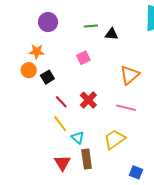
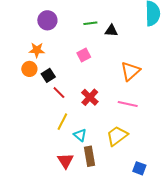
red line: (61, 102) -> (59, 93), moved
yellow line: (60, 124) -> (62, 122), turned 66

